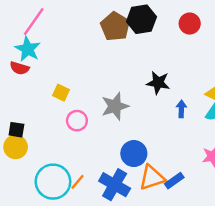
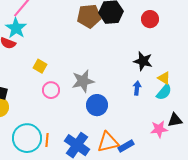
brown pentagon: (115, 26) -> (89, 16), turned 30
black star: (158, 83) -> (143, 61), moved
blue circle: (134, 154) -> (97, 105), moved
orange line: (78, 182) -> (47, 140), turned -40

